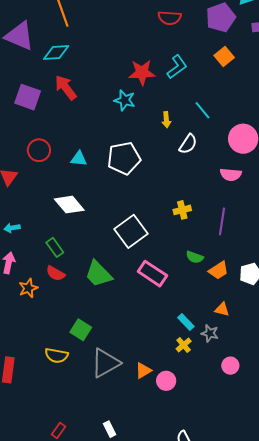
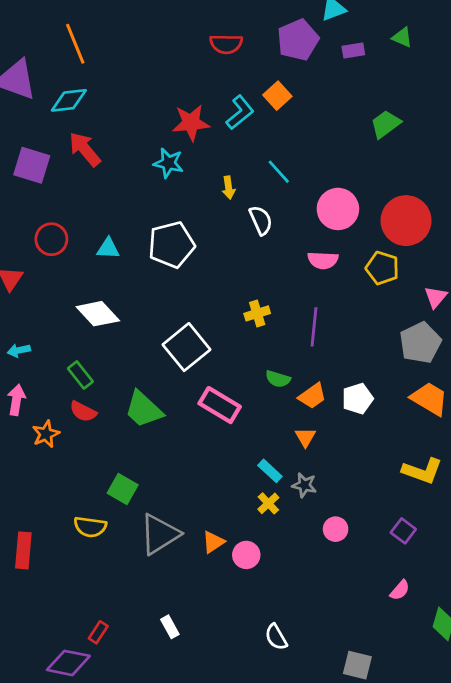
orange square: (224, 56) -> (277, 96), moved
white semicircle: (188, 144) -> (261, 220), turned -55
orange triangle: (222, 309) -> (305, 437), moved, turned 49

